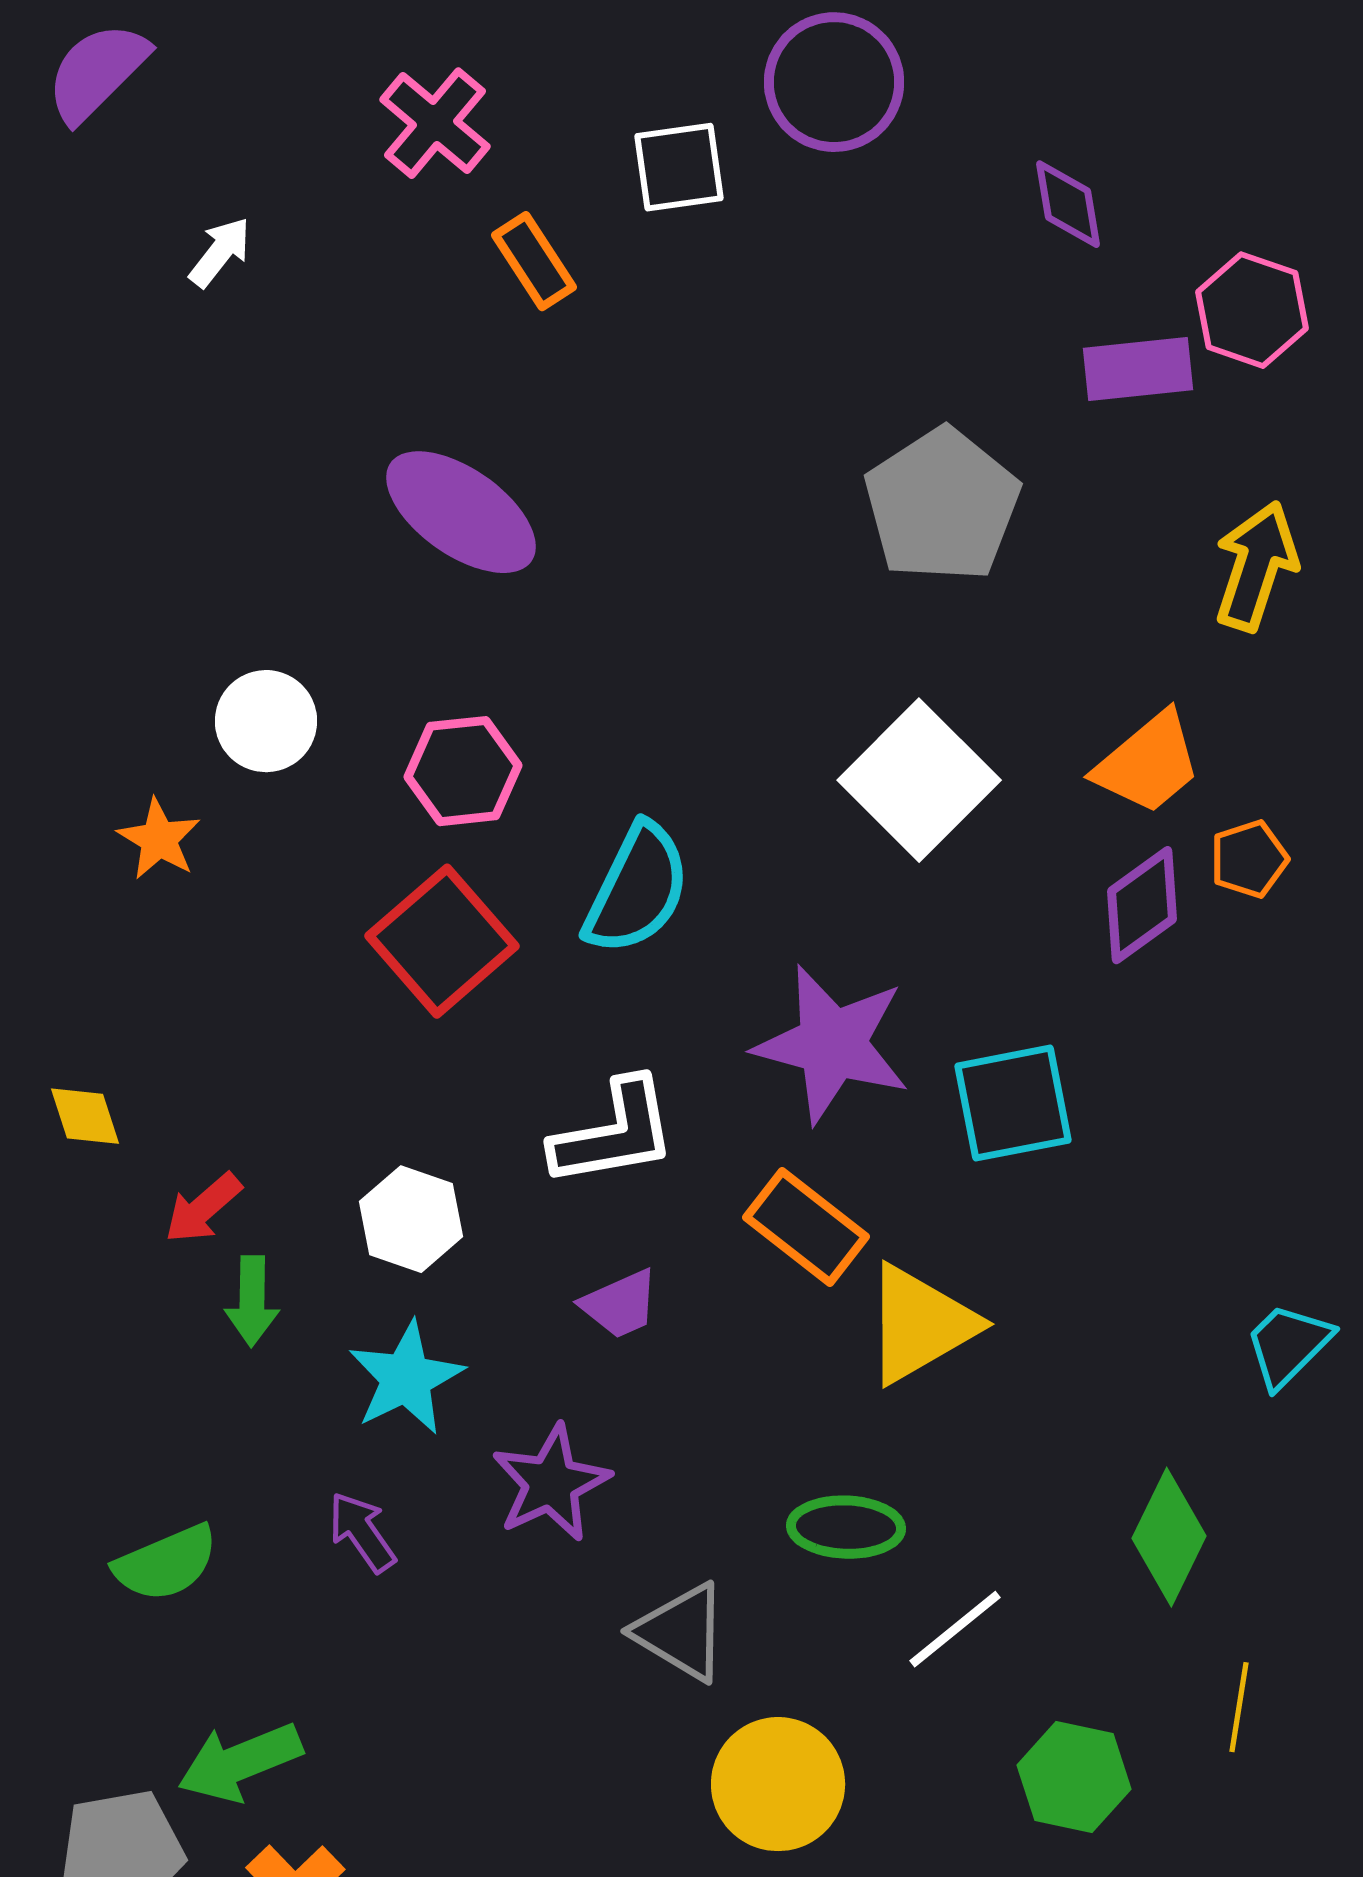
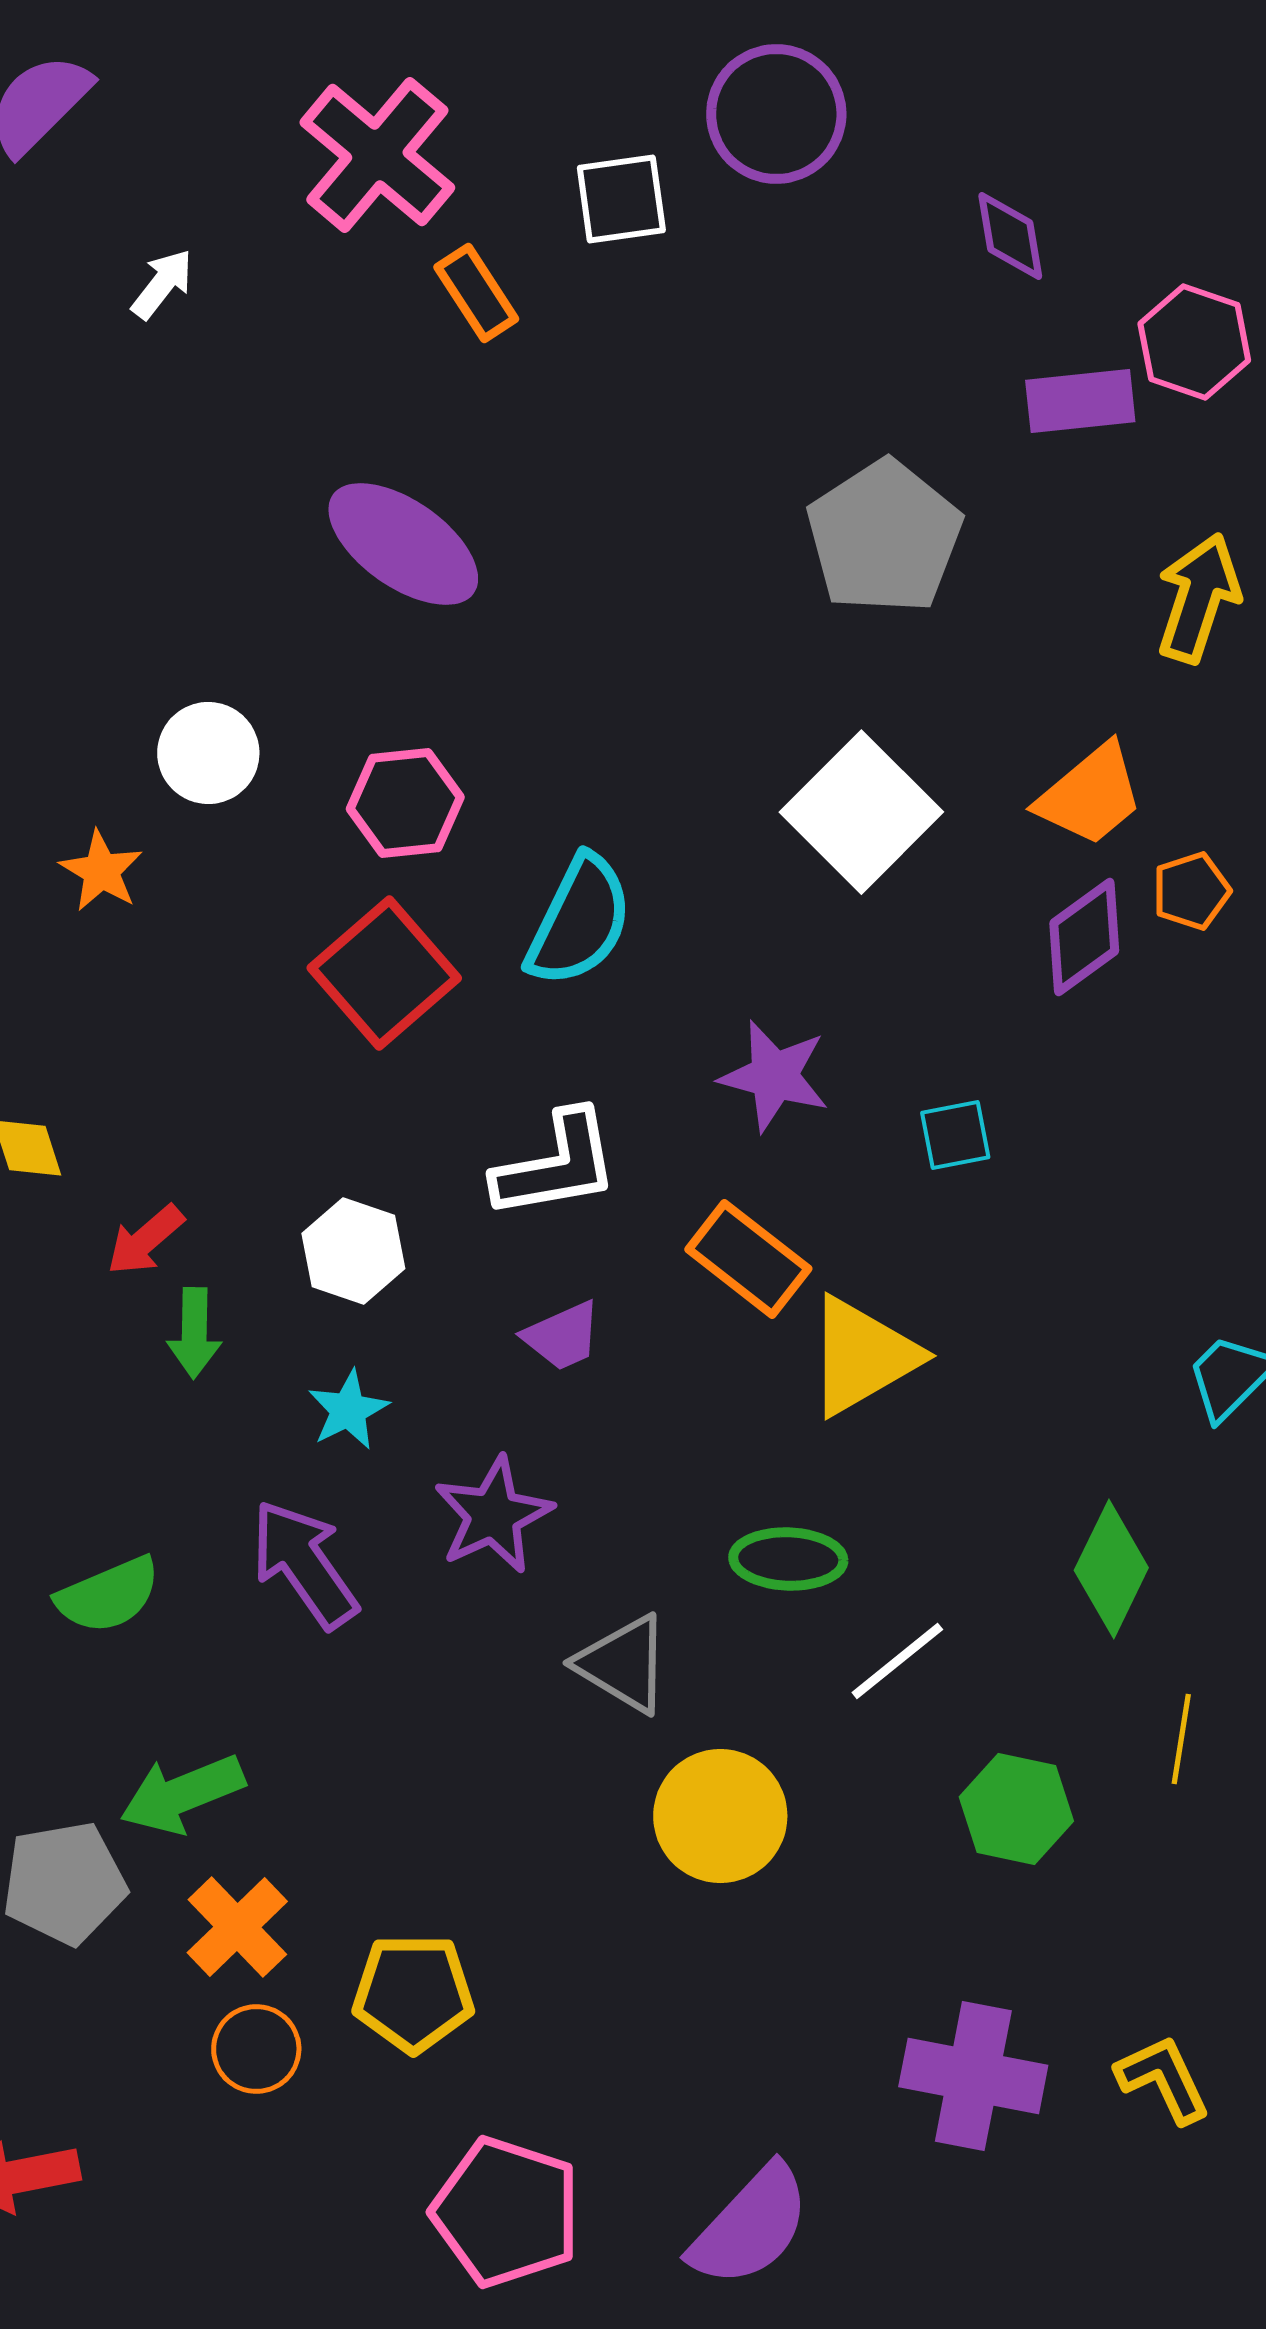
pink cross: (435, 123) -> (377, 155), size x1.4
purple star: (832, 1044) -> (774, 1076), size x0.7
cyan square: (1013, 1103) -> (955, 1135), size x0.6
cyan star: (406, 1378) -> (348, 1410), size x0.7
purple arrow: (362, 1532) -> (304, 1564), size x1.6

